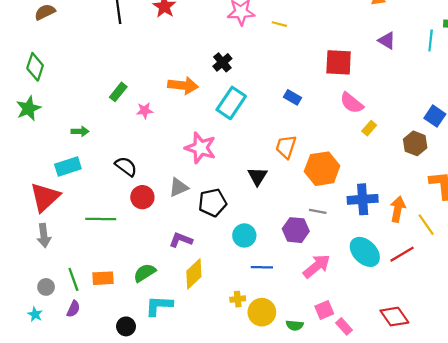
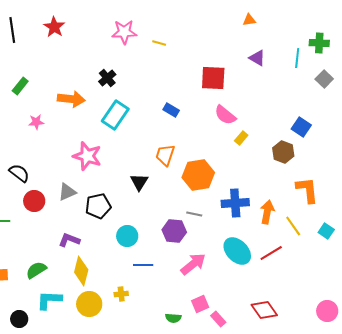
green rectangle: (118, 92) -> (20, 86), moved
yellow diamond: (194, 274) -> (81, 271), turned -32
yellow circle: (262, 312) -> (89, 304), moved

